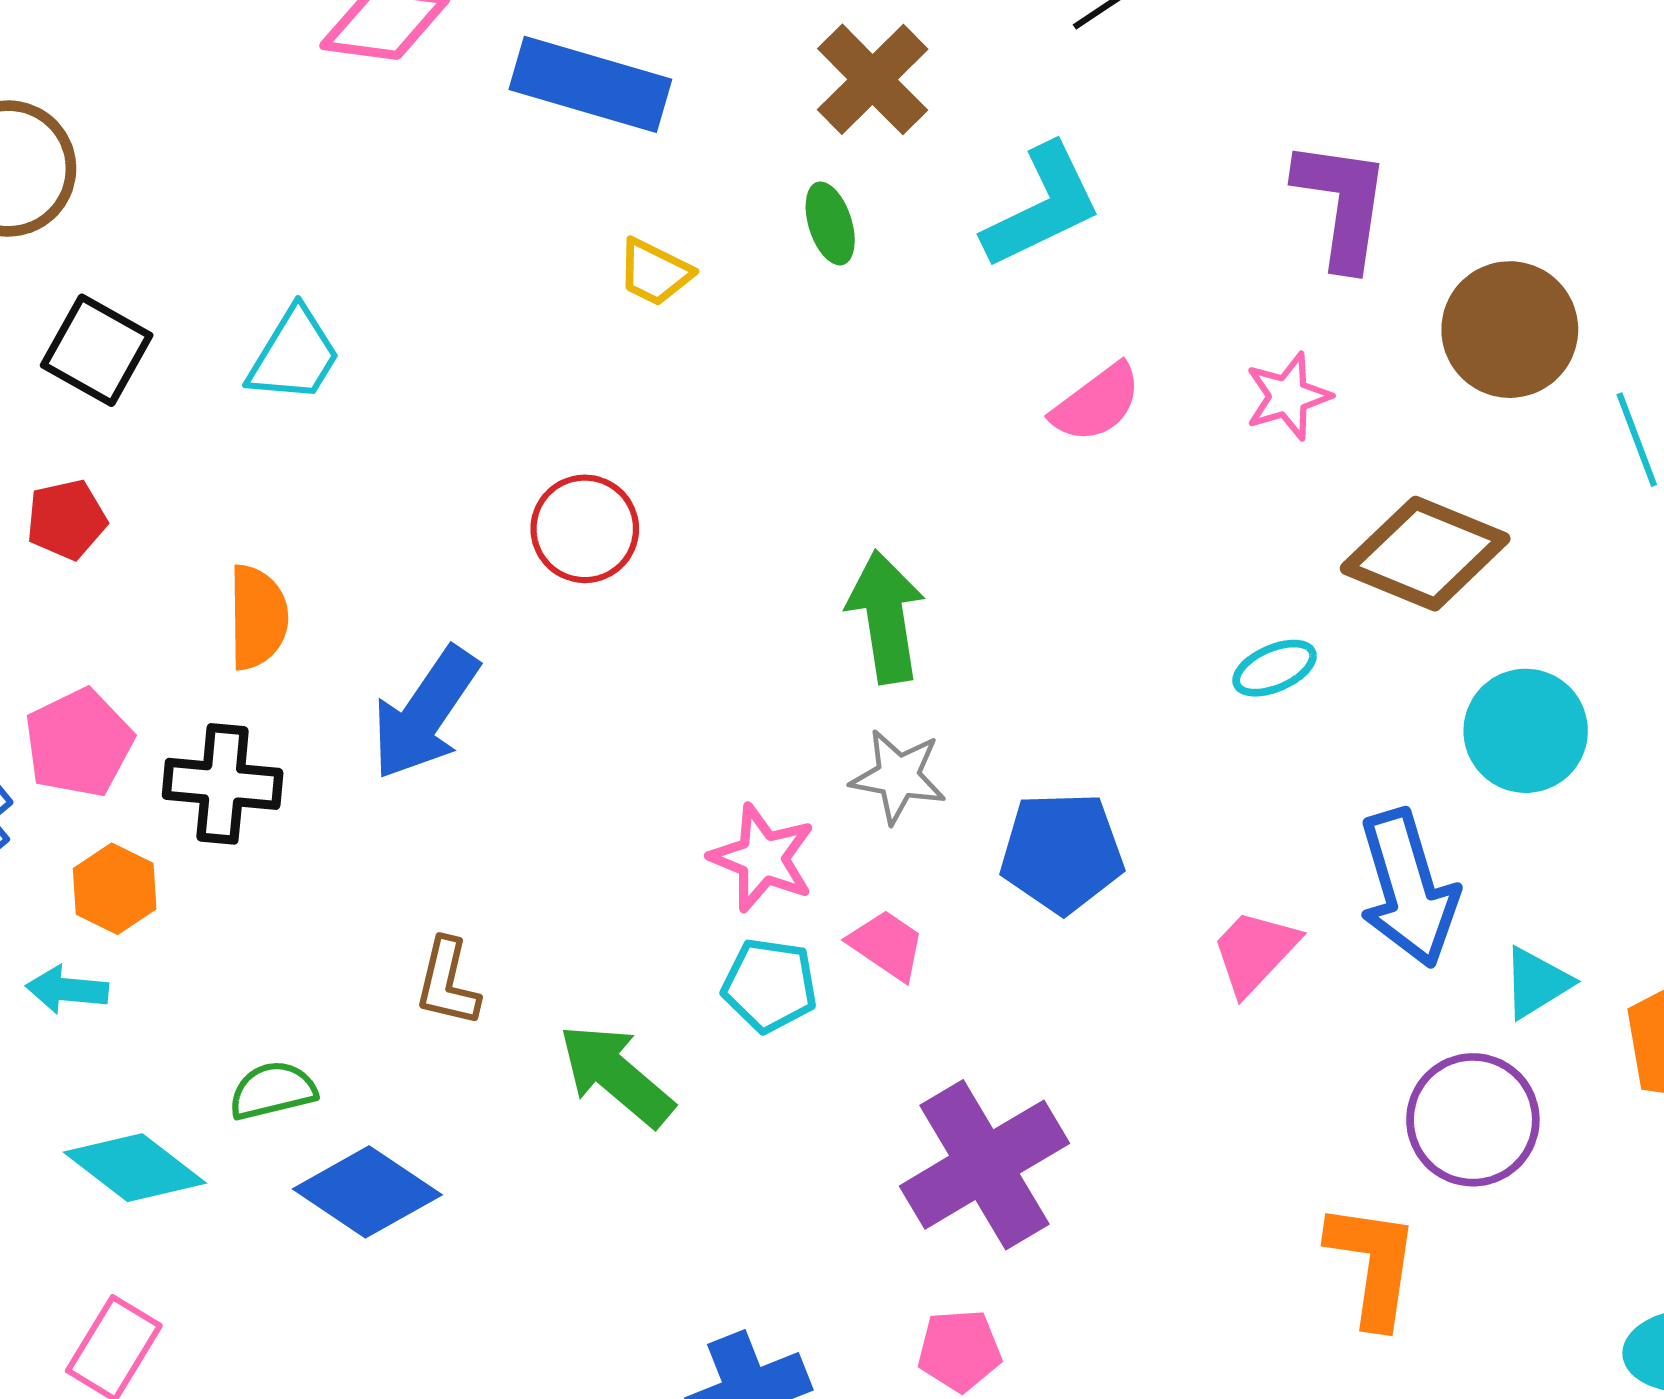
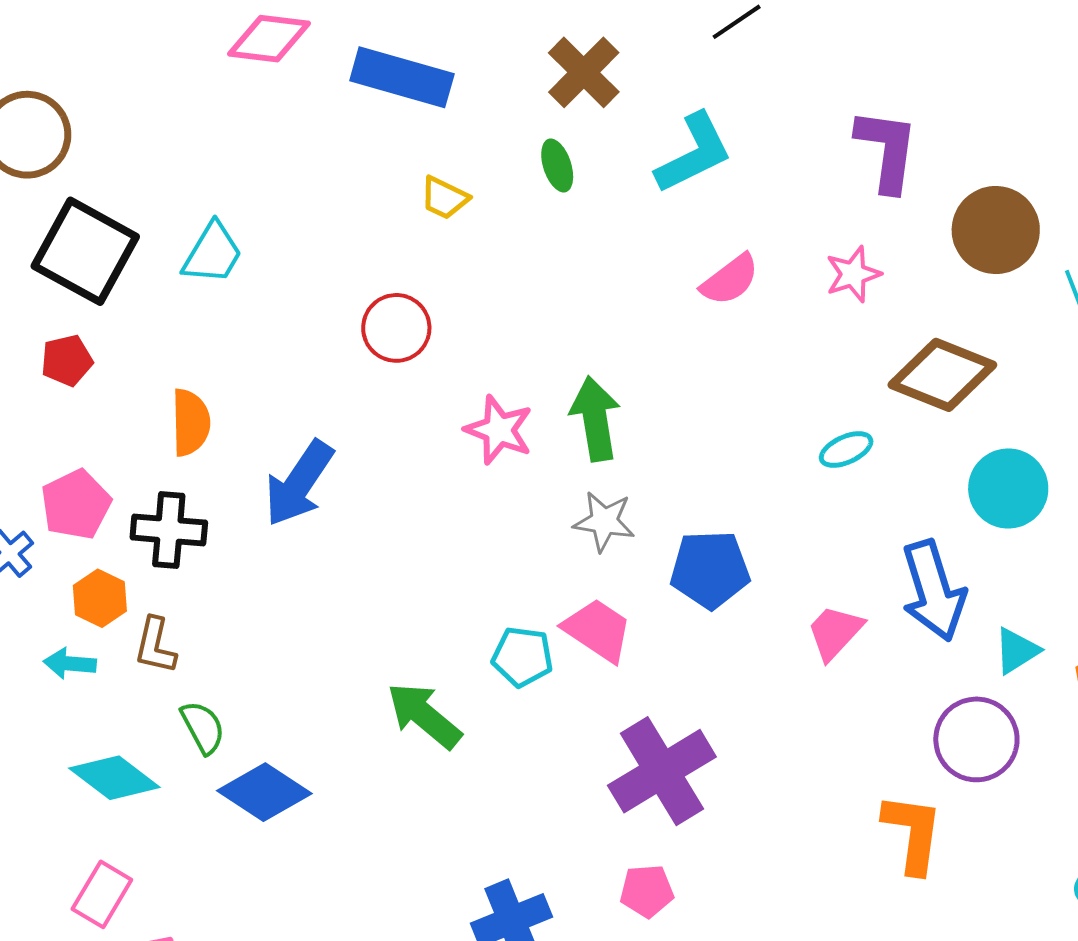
black square: (97, 350) -> (85, 251), size x1.5
red circle: (585, 529) -> (396, 328), moved
pink star: (762, 858) -> (499, 430), moved
pink trapezoid: (887, 945) -> (598, 630), size x1.4
brown L-shape: (447, 982) -> (155, 646), moved
green semicircle: (273, 1091) -> (203, 727), turned 76

